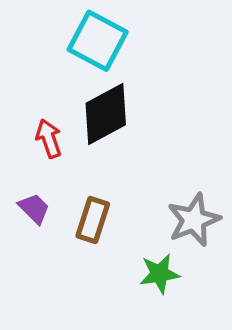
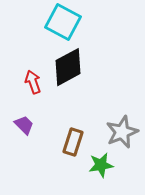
brown rectangle: (93, 220) -> (73, 142), moved

